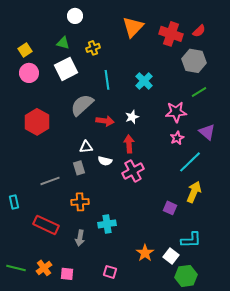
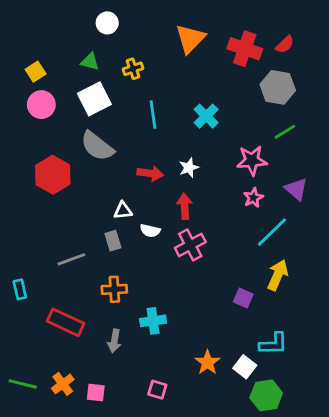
gray semicircle: (82, 105) -> (97, 146), moved, turned -100

